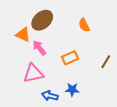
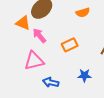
orange semicircle: (84, 25) -> (83, 12), turned -80
blue star: (72, 90) -> (84, 75), moved

